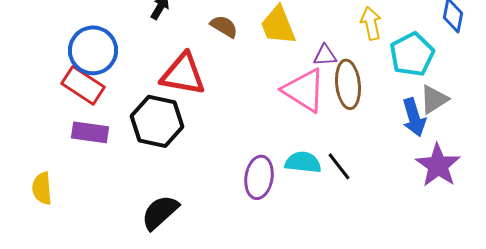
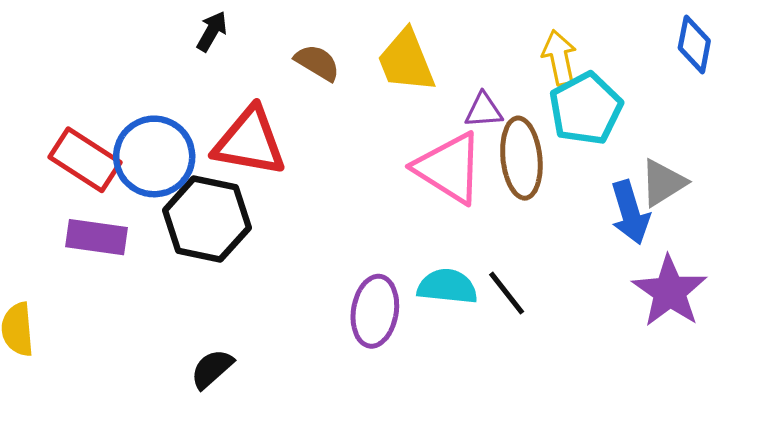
blue circle: (93, 50) -> (154, 156), moved
cyan pentagon: (412, 54) -> (586, 109), moved
black semicircle: (160, 212) -> (212, 369), size x0.7

